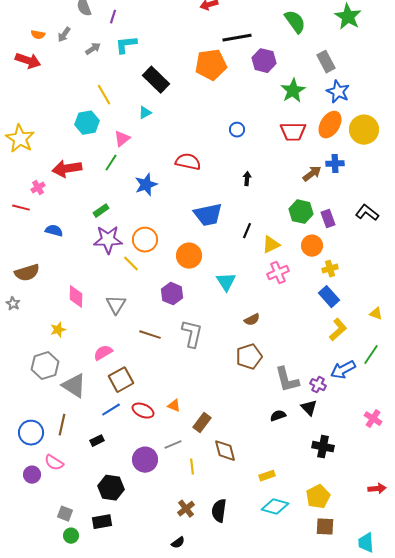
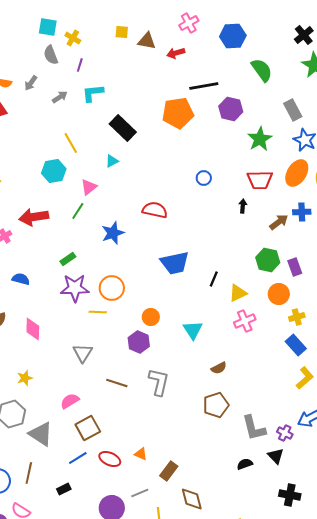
black arrow: (247, 179) -> (243, 206), moved
orange circle: (189, 256) -> (151, 317), moved, size x0.7
yellow line: (131, 264) -> (98, 312), turned -42
pink diamond: (76, 297) -> (33, 329), moved

